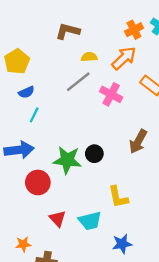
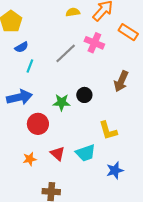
gray line: (78, 82) -> (66, 53), moved
green star: (67, 160) -> (62, 102), size x0.7
orange star: (23, 244) -> (30, 159), moved

